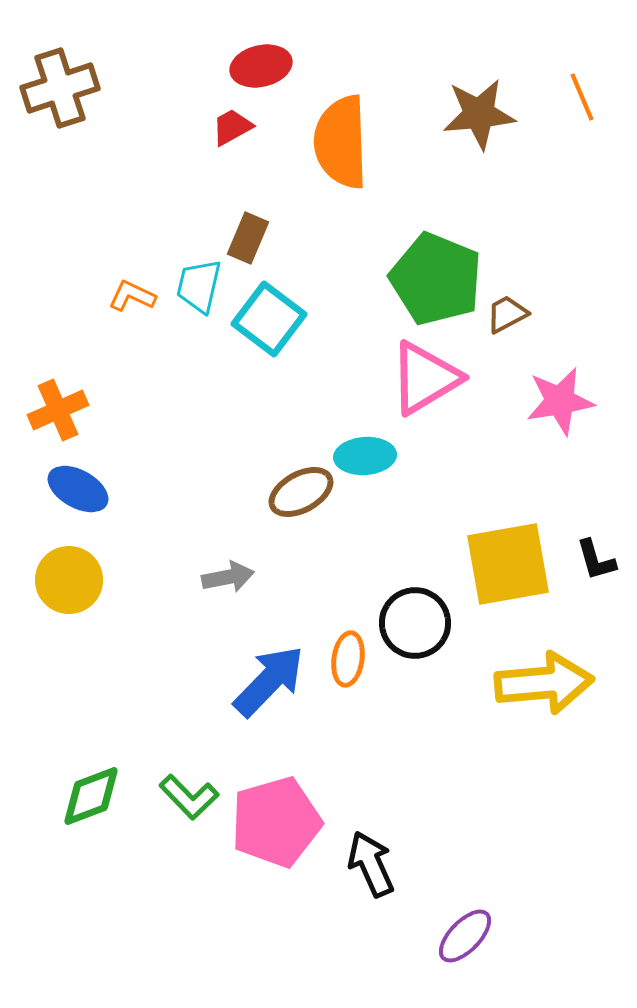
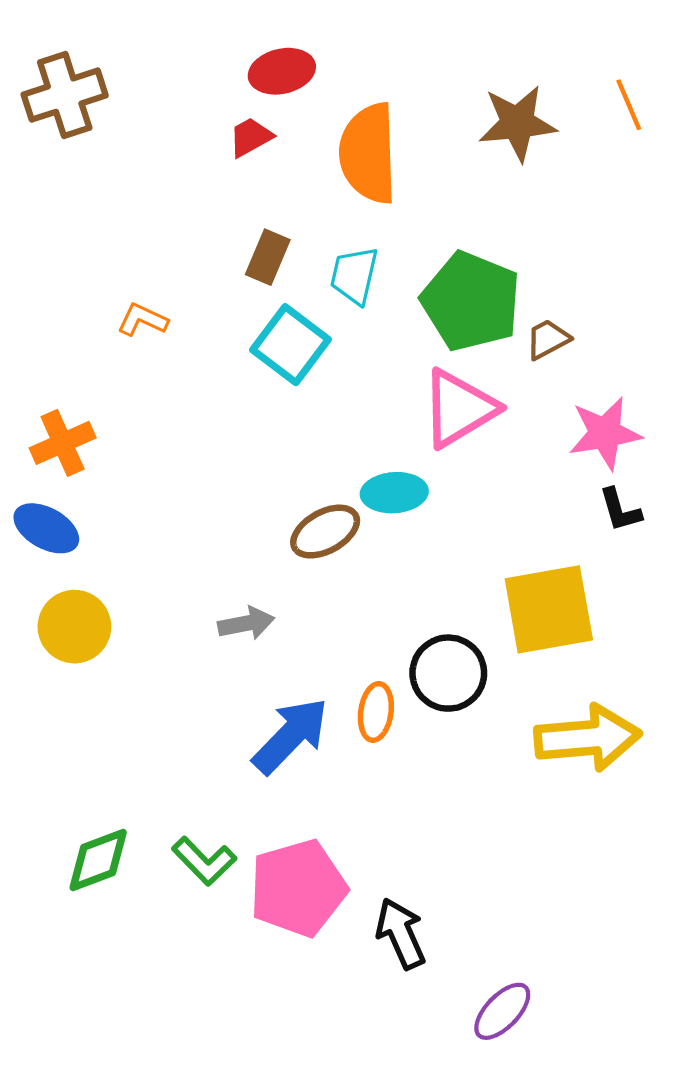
cyan trapezoid: (199, 286) -> (354, 275), moved
blue ellipse: (78, 489) -> (46, 528), moved
black L-shape: (596, 560) -> (620, 510), moved

